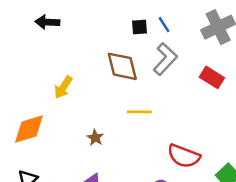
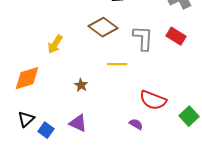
gray L-shape: (165, 59) -> (143, 38), moved, turned -40
brown diamond: (122, 66) -> (103, 27), turned -40

